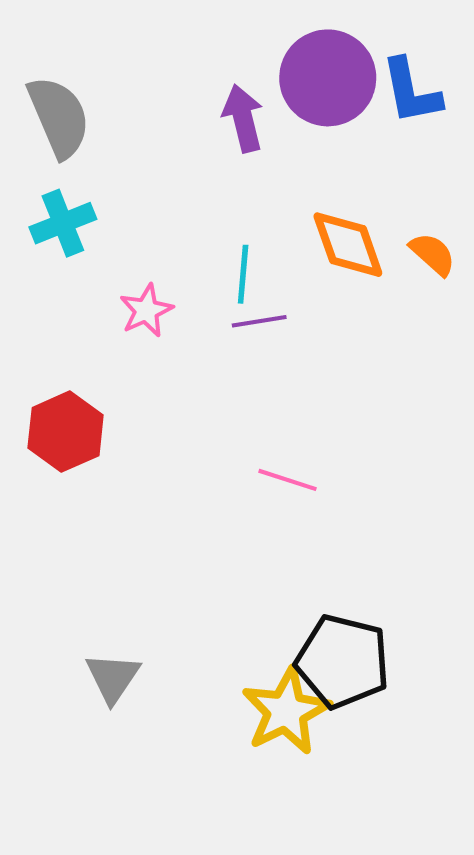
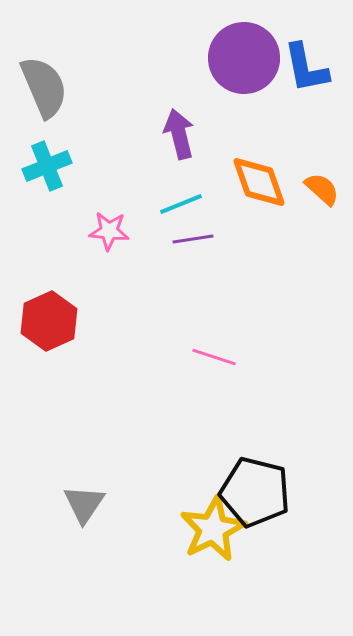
purple arrow: (243, 118) -> (179, 134), moved
cyan line: (243, 274) -> (181, 204), turned 63
pink star: (146, 311) -> (109, 231), turned 30

